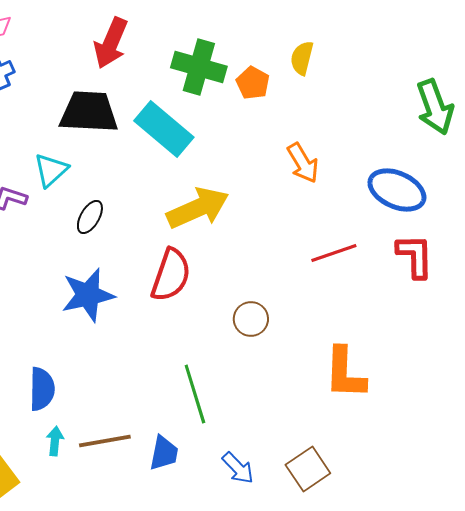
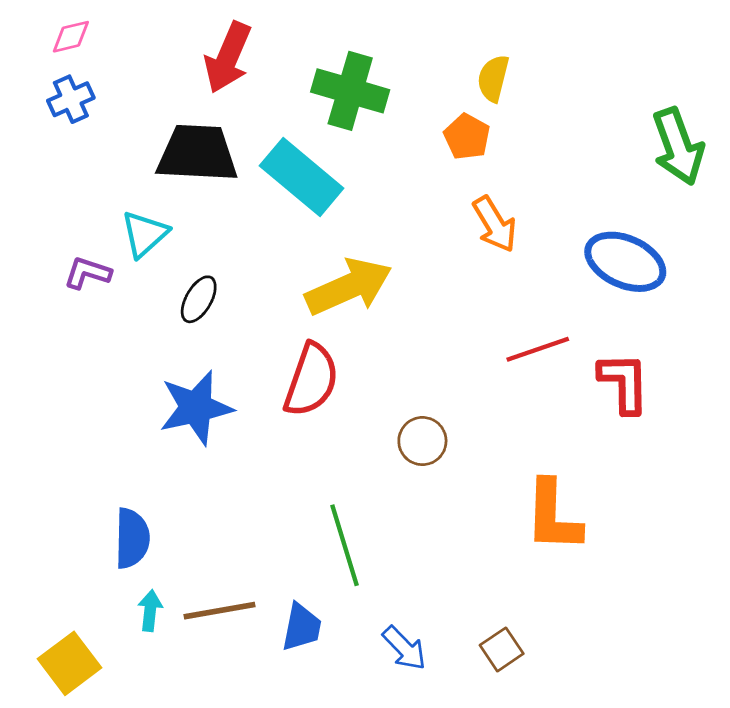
orange pentagon: (253, 83) -> (467, 137), moved
red L-shape: (415, 256) -> (624, 383), moved
brown square: (308, 469) -> (502, 649), size x0.7

